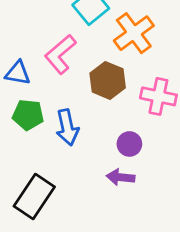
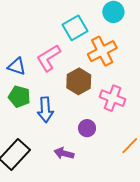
purple arrow: (121, 177) -> (64, 153), moved

